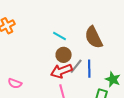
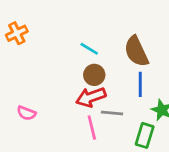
gray line: (76, 66) -> (112, 113), moved, turned 56
blue line: (89, 69) -> (140, 84), moved

